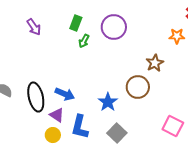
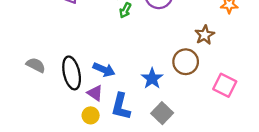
pink square: (173, 126) -> (225, 85), moved

